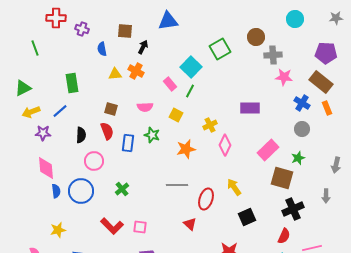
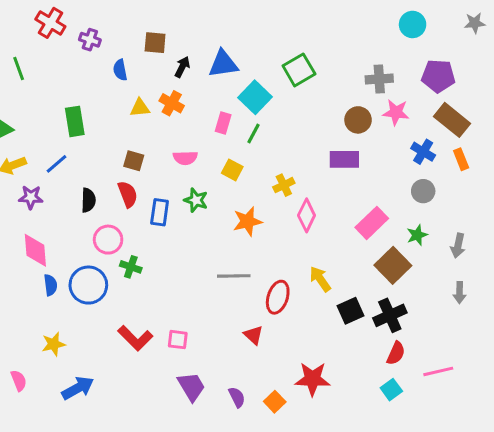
red cross: (56, 18) -> (50, 23), turned 30
blue triangle: (168, 21) -> (223, 64), moved
brown circle: (256, 37) -> (358, 120), moved
purple pentagon: (326, 53) -> (438, 76), moved
pink rectangle: (170, 84) -> (223, 123), turned 56
gray arrow: (336, 165) -> (458, 246), moved
brown square: (282, 178) -> (393, 265), turned 30
green cross: (122, 189) -> (131, 267), moved, turned -32
black cross: (293, 209) -> (390, 315), moved
black square: (247, 217) -> (350, 311), moved

